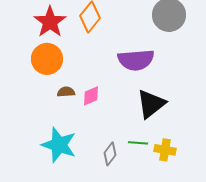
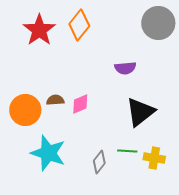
orange circle: (47, 59) -> (25, 110), moved
purple semicircle: (136, 60) -> (125, 68), size x0.6

